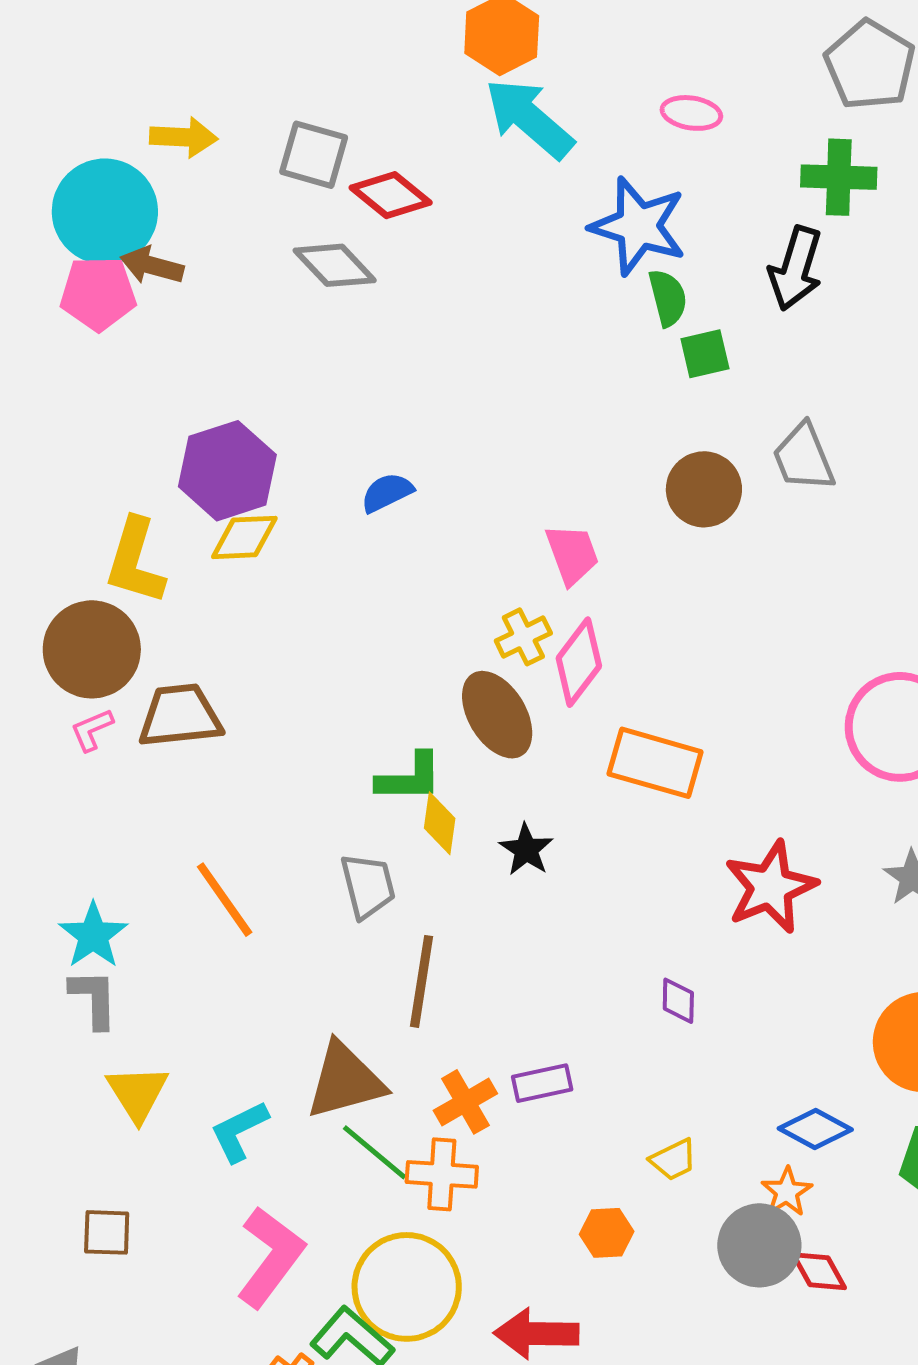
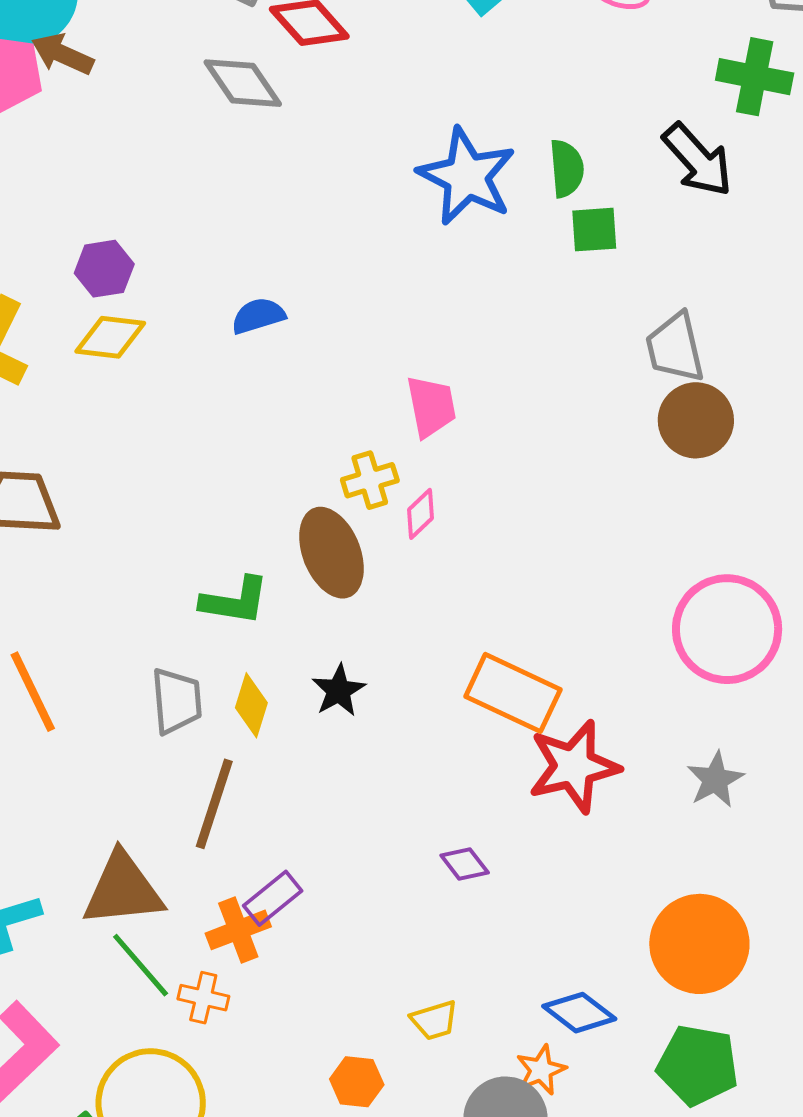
blue star: (638, 226) -> (467, 176), moved
black arrow: (796, 268) -> (698, 160), turned -68
purple hexagon: (227, 471) -> (104, 269), size x0.6
brown circle: (704, 489) -> (696, 420), moved
pink diamond: (579, 662) -> (420, 514), size x0.6
orange rectangle: (655, 763) -> (513, 693), moved
yellow diamond: (440, 823) -> (251, 705), moved
purple diamond: (678, 1001) -> (465, 864), turned -48
purple rectangle: (542, 1083) -> (273, 898), moved, turned -36
orange cross: (442, 1174) -> (203, 998), size x0.7

